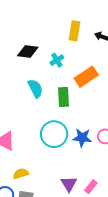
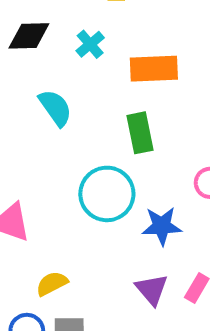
orange rectangle: (86, 77) -> (154, 69), turned 40
green rectangle: (63, 97) -> (140, 133), moved
blue star: (82, 138) -> (162, 226), moved

